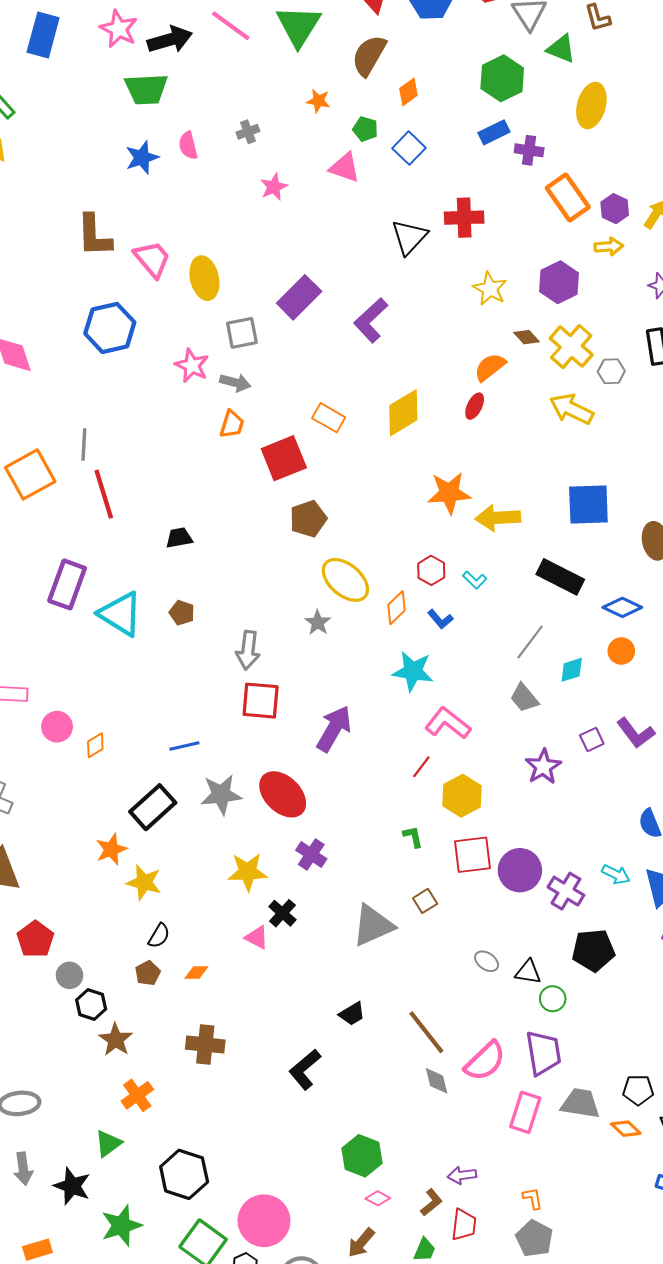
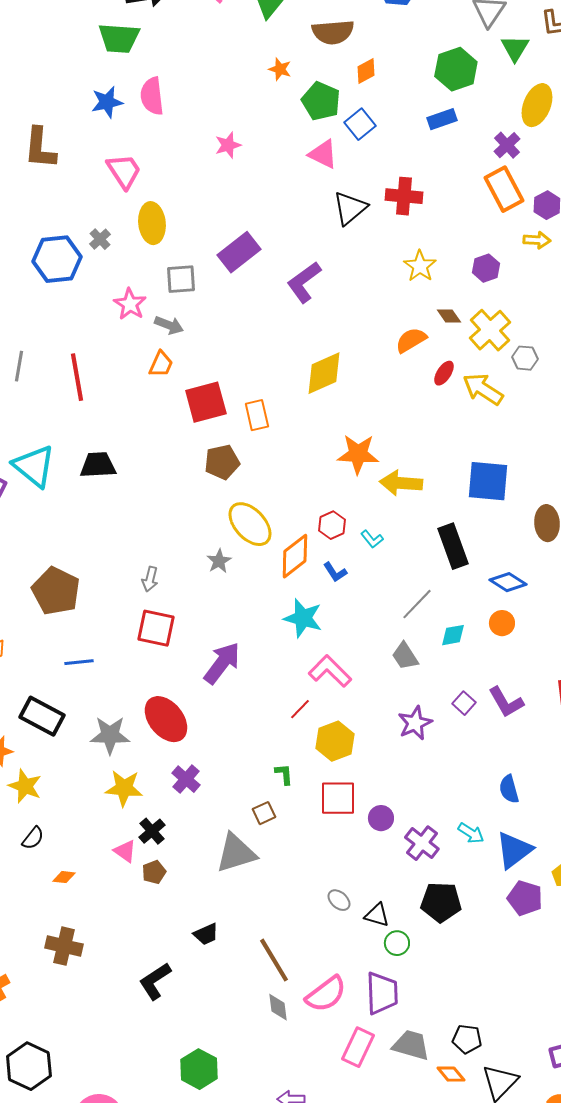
green triangle: (561, 49) -> (515, 48), turned 32
brown semicircle: (369, 55) -> (333, 32), turned -132
green pentagon: (365, 129) -> (321, 101), size x1.6
gray cross: (248, 132) -> (100, 239), moved, turned -30
pink semicircle: (188, 145) -> (152, 96), size x1.4
purple cross: (529, 150) -> (507, 145), moved, turned 32
pink triangle: (345, 168) -> (323, 154), moved
brown L-shape: (94, 235) -> (40, 148), moved
pink trapezoid: (152, 259) -> (124, 171), moved
purple hexagon: (559, 282) -> (486, 268), size x0.7
red ellipse: (475, 406) -> (444, 373), moved
orange rectangle: (329, 418) -> (257, 415), moved, turned 40
red line: (104, 494) -> (77, 377), moved
black trapezoid: (179, 538) -> (98, 465), size x1.4
black rectangle: (560, 577) -> (453, 546), turned 36
orange diamond: (396, 608) -> (295, 556), size x1.4
brown pentagon: (182, 613) -> (56, 591), moved, size x2.0
cyan triangle: (121, 614) -> (34, 466), moved
gray arrow: (248, 650) -> (150, 579), size x0.7
purple square: (592, 739) -> (464, 703), turned -30
gray star: (221, 795) -> (110, 735), moved
black rectangle: (153, 807) -> (42, 716), turned 63
purple circle: (520, 870) -> (381, 818), size x0.6
brown square: (425, 901) -> (264, 813), moved
brown pentagon: (148, 973) -> (154, 872), moved

